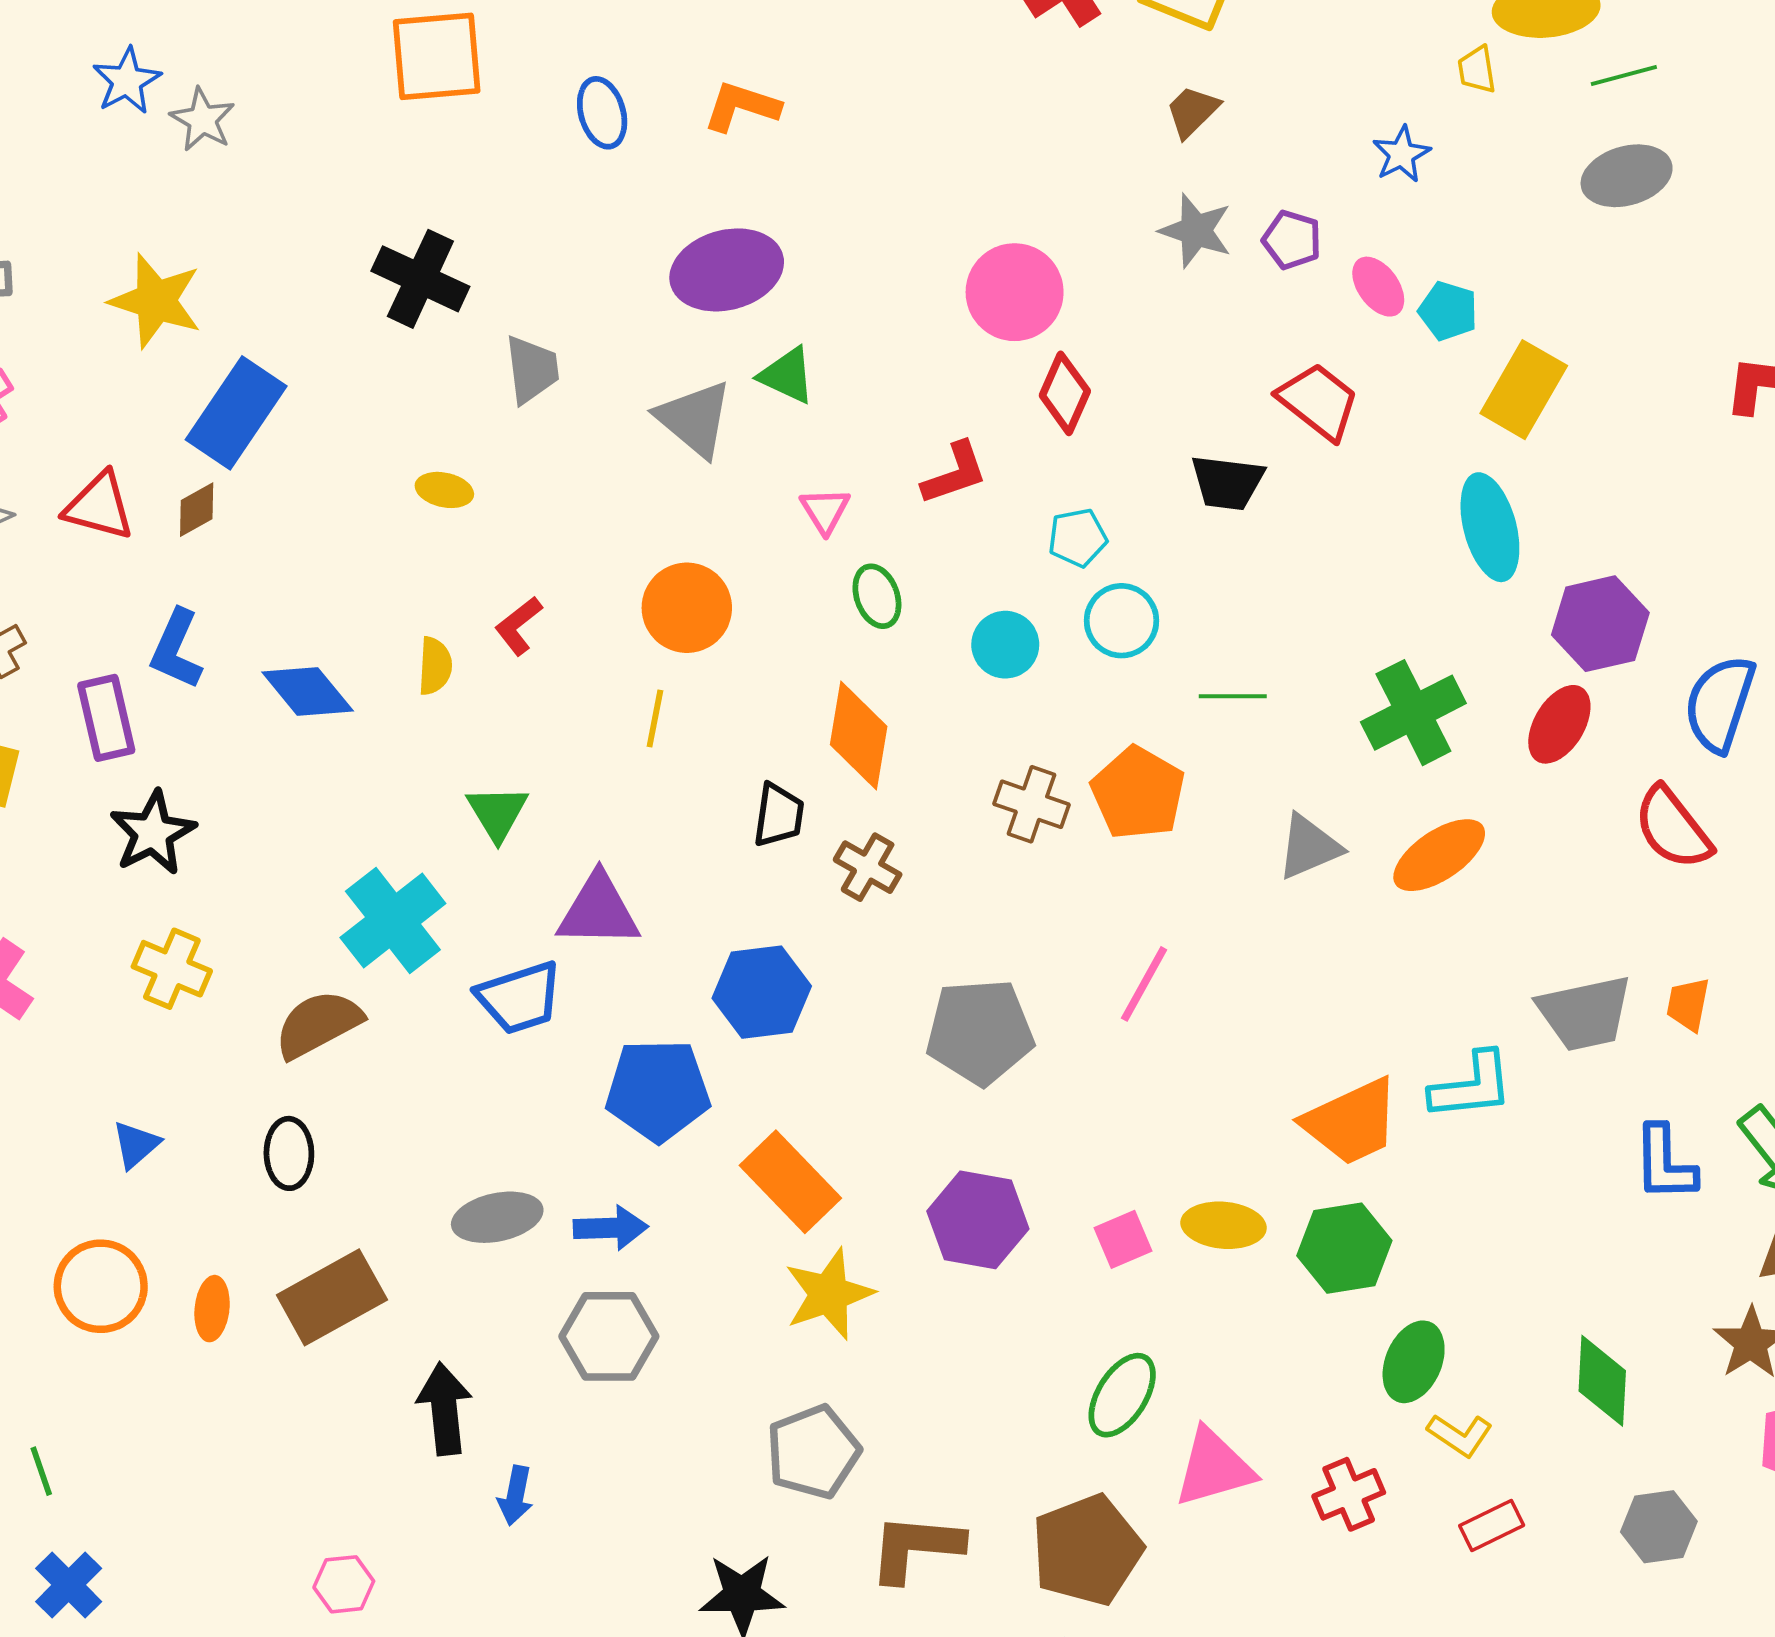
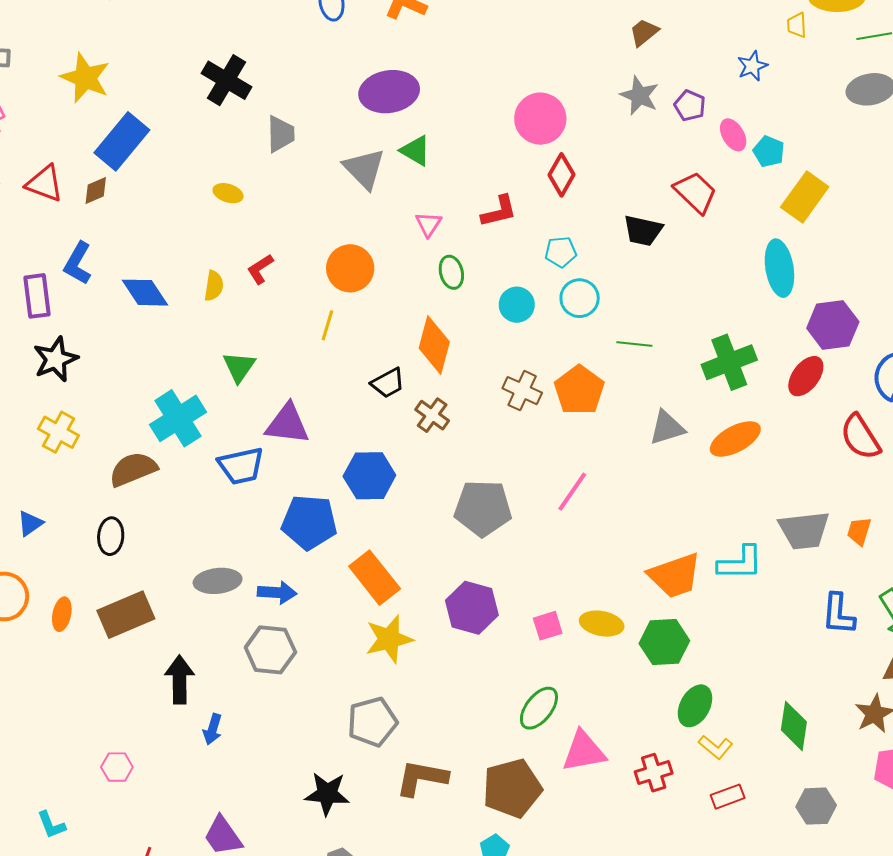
black trapezoid: (779, 815) -> (388, 383), turned 48

